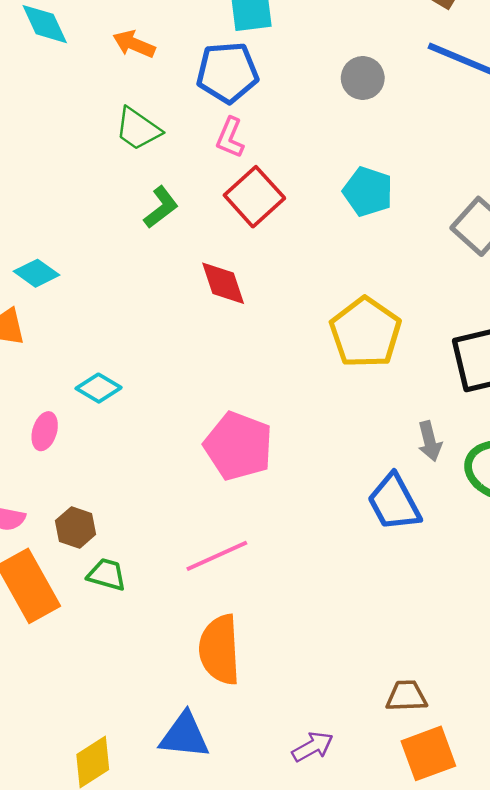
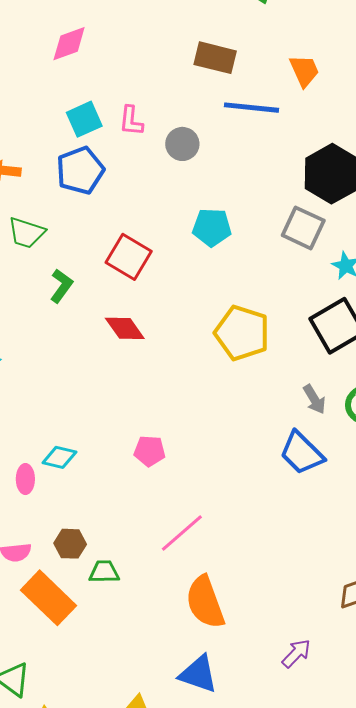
pink L-shape: (230, 138) -> (131, 121), moved
cyan diamond: (99, 388) -> (59, 457), moved
pink pentagon: (238, 446) -> (150, 451), moved, size x0.6
blue triangle: (184, 736) -> (198, 674), turned 30

